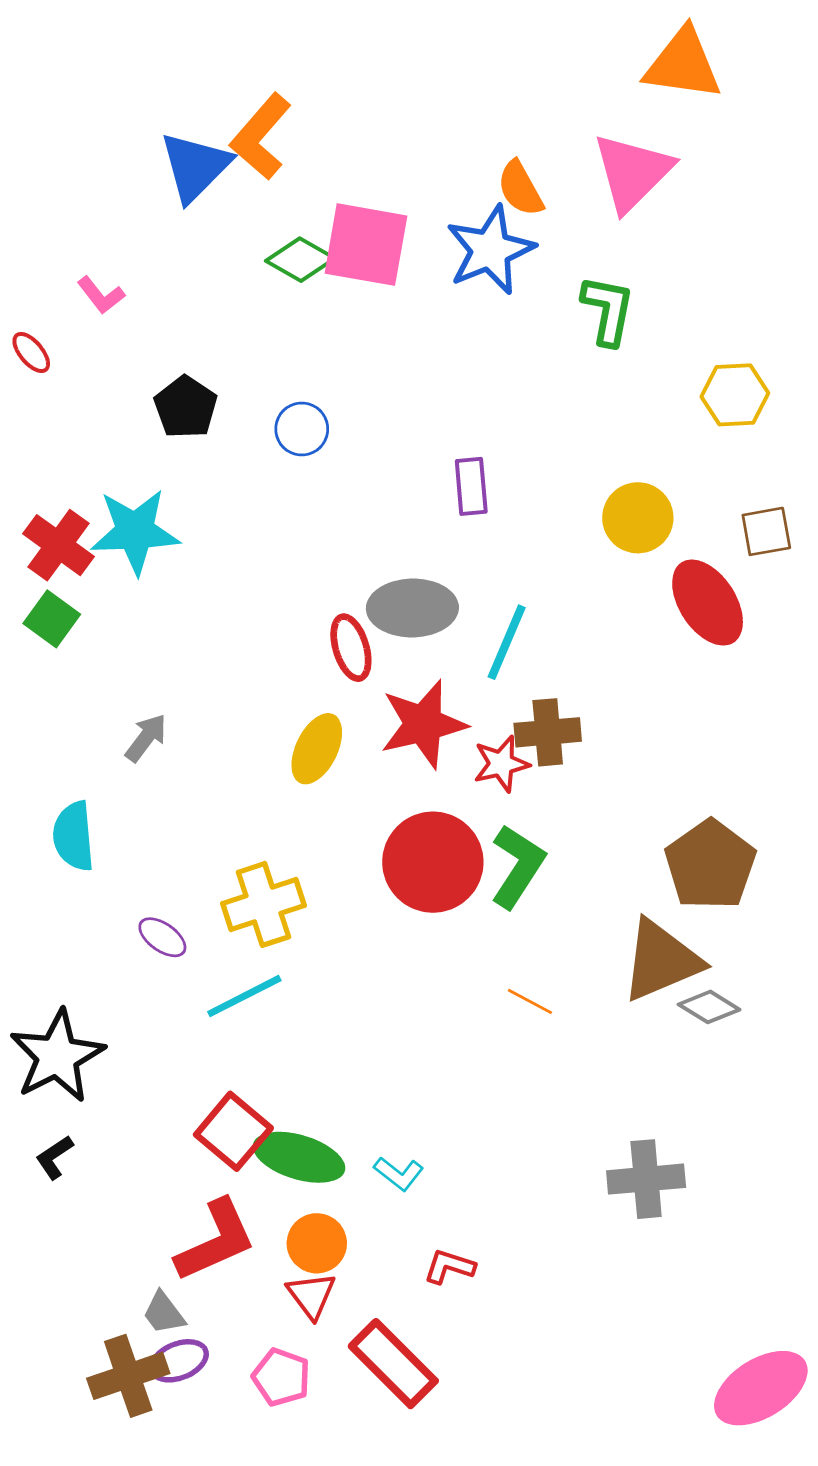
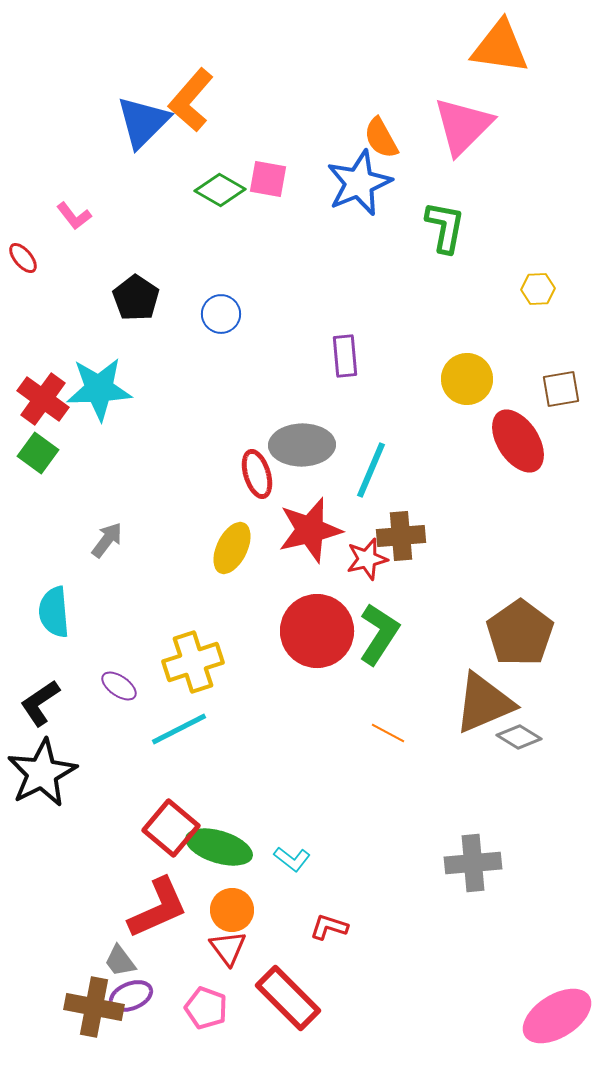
pink square: (366, 245) -> (268, 179), size x0.6
yellow hexagon: (735, 395) -> (538, 289), size x0.7
black L-shape: (54, 1157) -> (40, 703), moved, size x1.4
brown cross: (128, 1376) -> (94, 1007), turned 30

